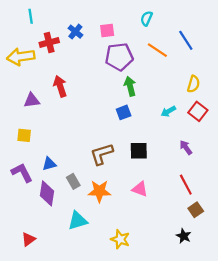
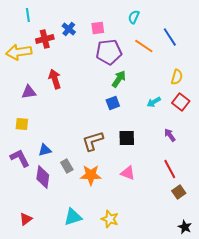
green arrow: (130, 86) -> (119, 79), turned 48
cyan triangle: (78, 221) -> (73, 217), moved
black star: (184, 236) -> (185, 227), moved

